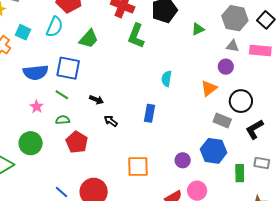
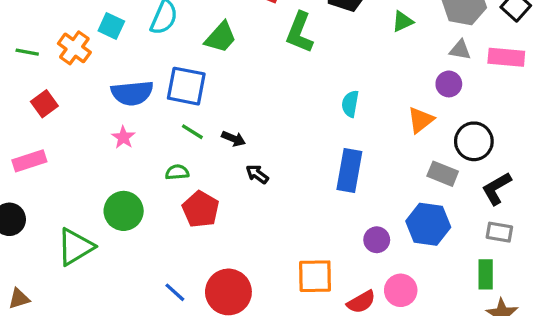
green line: (62, 95) -> (192, 132), moved
pink star: (37, 107) -> (123, 137), moved
blue rectangle: (150, 113) -> (349, 171), moved, size x1.4
gray rectangle: (262, 163) -> (499, 232), moved
orange square: (138, 166) -> (315, 276), moved
green rectangle: (240, 173) -> (486, 274), moved

